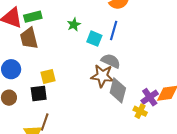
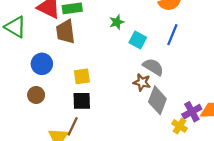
blue line: (114, 30) -> (172, 35), moved
brown star: (102, 76) -> (142, 82), size x0.7
black square: (39, 94) -> (82, 101), moved

